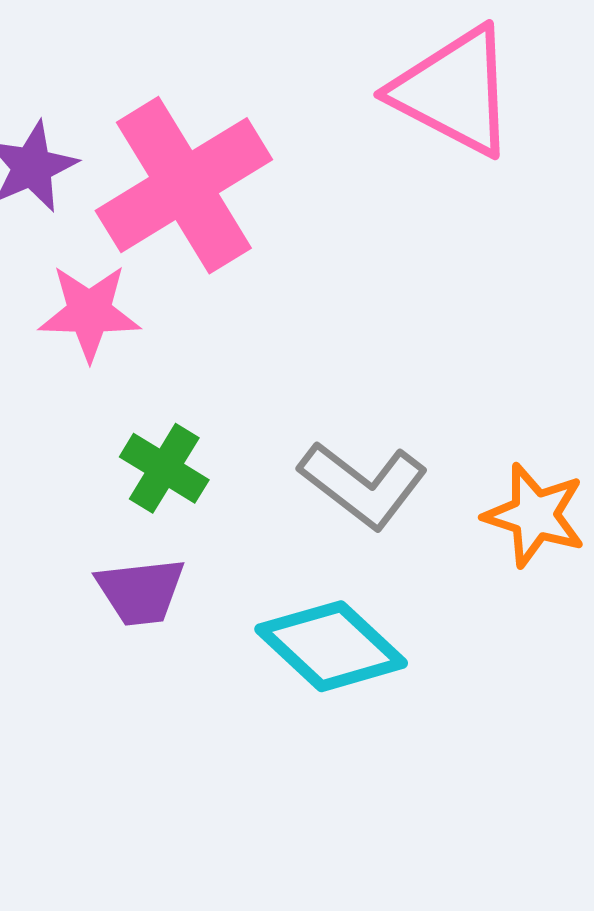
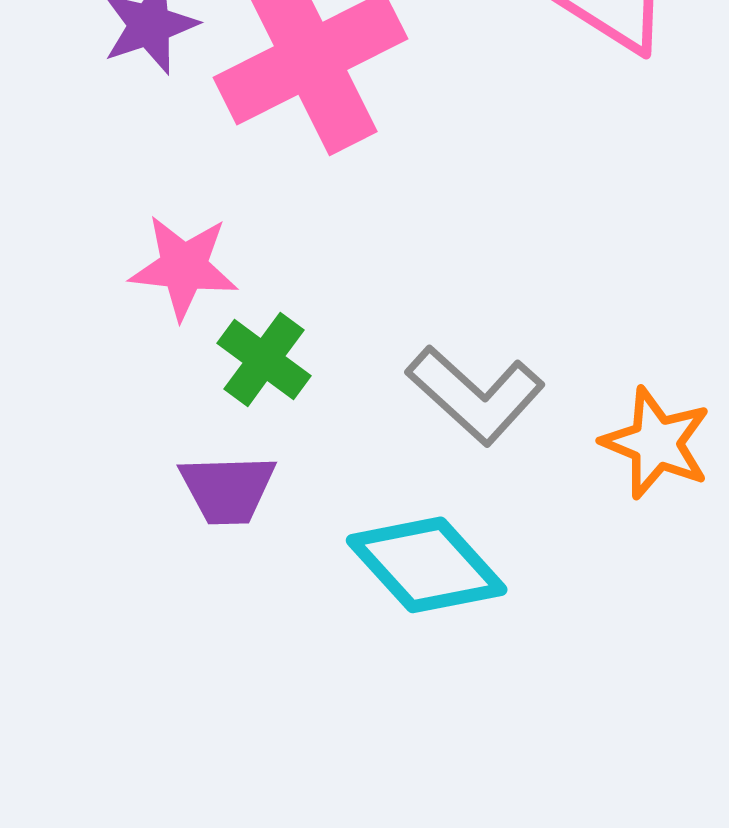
pink star: (89, 312) -> (184, 267), moved

